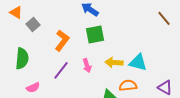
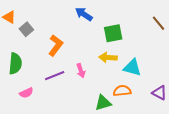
green square: (95, 34) -> (113, 33), moved
yellow arrow: (114, 62) -> (108, 57), moved
purple line: (61, 70) -> (55, 76), turned 30

